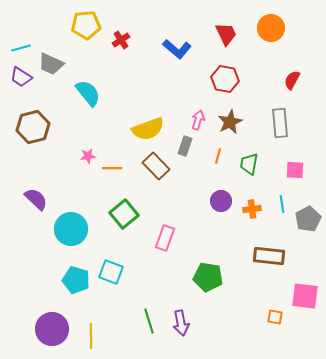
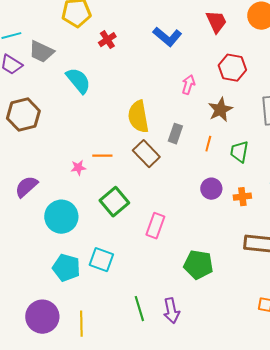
red cross: (121, 40) -> (107, 40), moved
red hexagon: (225, 79) -> (232, 68), moved
pink arrow: (198, 120) -> (188, 85), moved
yellow semicircle: (148, 129) -> (138, 117), turned 100
pink star: (88, 156) -> (78, 168), moved
purple semicircle: (36, 199) -> (26, 187), turned -85

